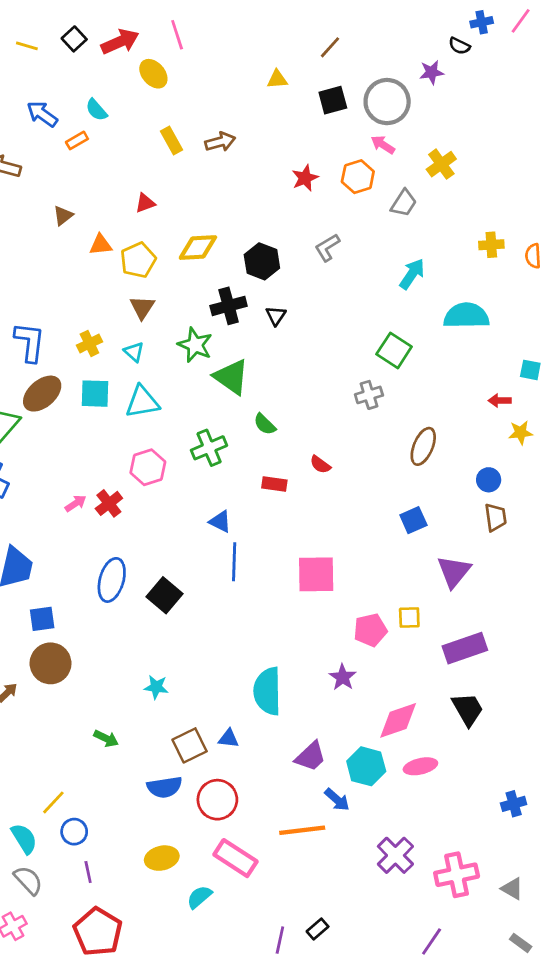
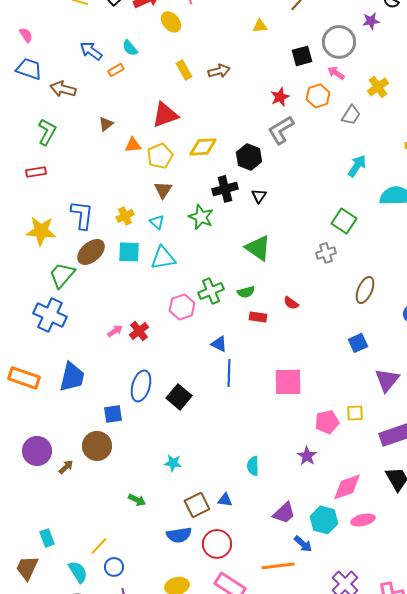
black square: (333, 100) -> (302, 56), moved
red triangle: (145, 203) -> (165, 115), size x1.8
gray L-shape: (327, 248) -> (281, 130), moved, size x1.4
green triangle: (231, 377) -> (258, 248), moved
green semicircle: (265, 424) -> (246, 292), moved, turned -60
pink hexagon: (148, 467) -> (182, 307), moved
blue square: (42, 619) -> (113, 414), moved
cyan semicircle: (267, 691) -> (253, 466), size x0.6

